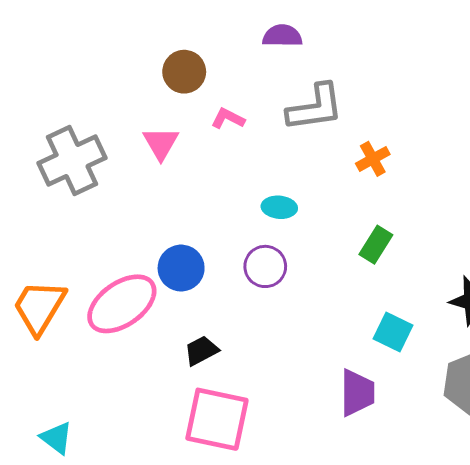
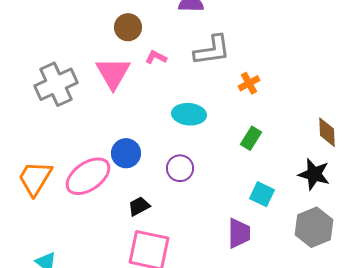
pink triangle: (161, 143) -> (113, 73), size x1.5
cyan ellipse: (279, 207) -> (189, 114), size x1.5
purple circle: (265, 266) -> (180, 168), moved

